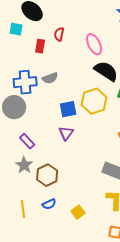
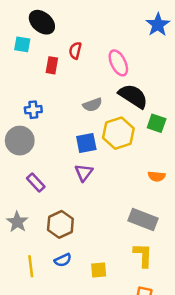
gray semicircle: (50, 78) -> (92, 105), moved
blue cross: (25, 82) -> (33, 110), size x0.6
gray star: (24, 165) -> (17, 222), moved
yellow square: (78, 212) -> (99, 270), turned 32

